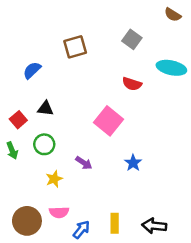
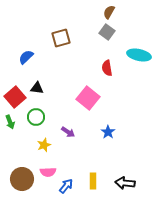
brown semicircle: (173, 15) -> (109, 12), moved, turned 88
red semicircle: (132, 84) -> (107, 68), turned 63
red square: (18, 120) -> (15, 97), size x1.5

